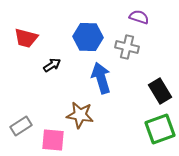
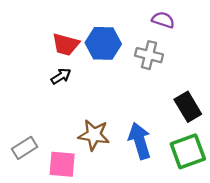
red trapezoid: (26, 38) -> (66, 45), moved
blue arrow: (101, 78) -> (140, 141), moved

